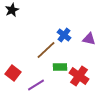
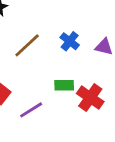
brown line: (46, 50) -> (27, 45), moved

